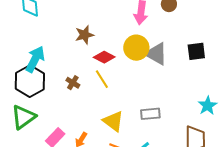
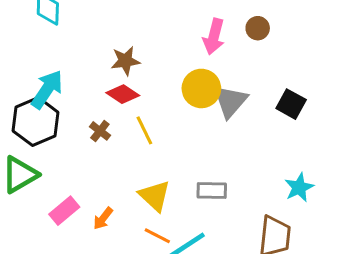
black square: (196, 51) -> (291, 104), turned 30
gray triangle: (156, 54) -> (230, 101), turned 35
red diamond: (104, 57) -> (123, 94), moved

